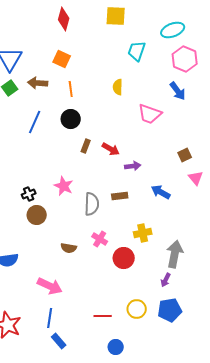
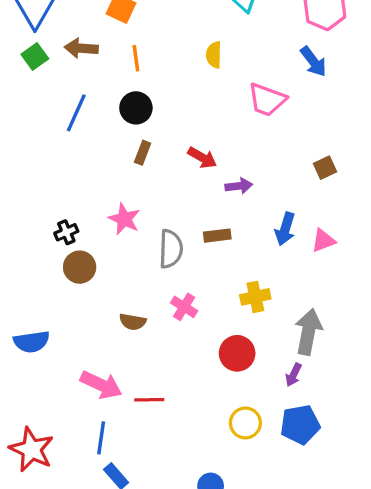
brown rectangle: (86, 146) -> (143, 153), moved
pink triangle: (196, 178) -> (323, 241), moved, turned 49
blue arrow: (161, 192) -> (285, 229), turned -102
red circle: (124, 258) -> (237, 353), moved
red line: (103, 316) -> (149, 400), moved

